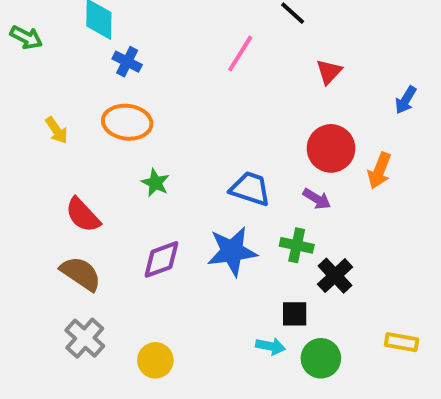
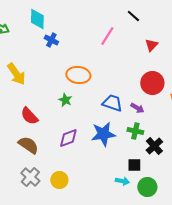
orange ellipse: (127, 122) -> (78, 75), moved
yellow arrow: (57, 130) -> (16, 74), size x1.6
purple arrow: (317, 199) -> (137, 108), moved
yellow circle: (155, 360) -> (59, 180), moved

